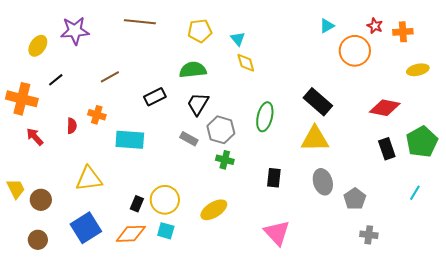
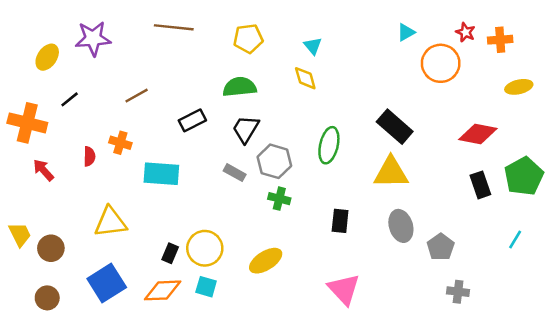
cyan triangle: (238, 39) -> (313, 46), moved

